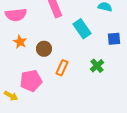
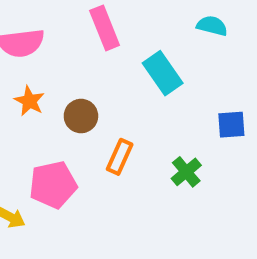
blue square: (114, 39) -> (231, 125), moved
green cross: (97, 66) -> (186, 172), moved

